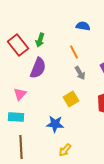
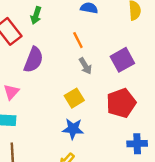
green arrow: (40, 40) -> (36, 15), moved
blue star: (55, 124) -> (73, 129), moved

